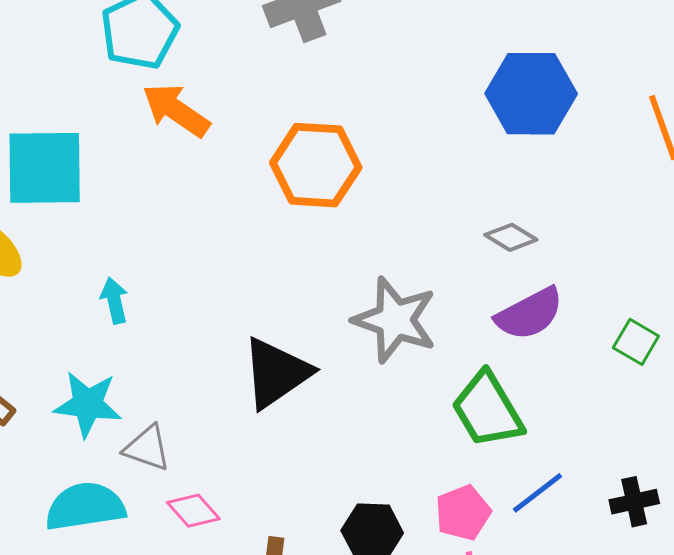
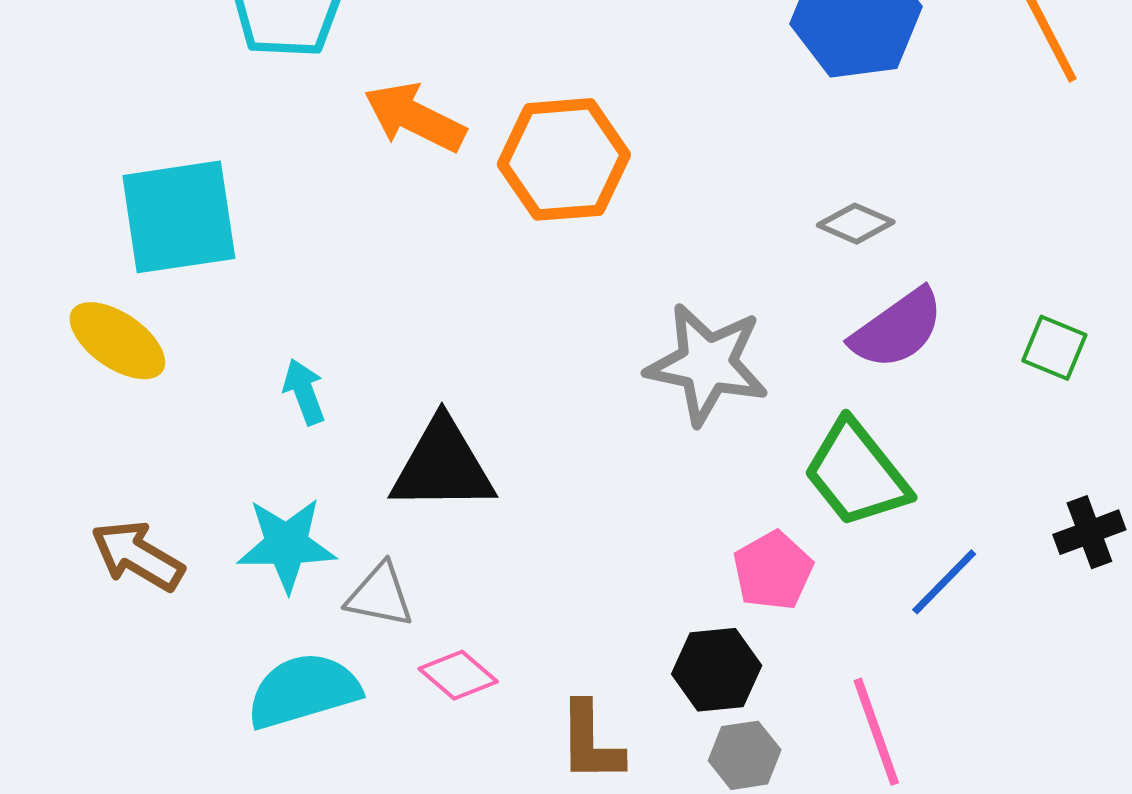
orange arrow: (176, 110) -> (415, 117), moved
black triangle: (276, 373) -> (443, 466), moved, turned 42
black cross: (634, 502) -> (1089, 532), moved
pink pentagon: (463, 513) -> (773, 571), moved

